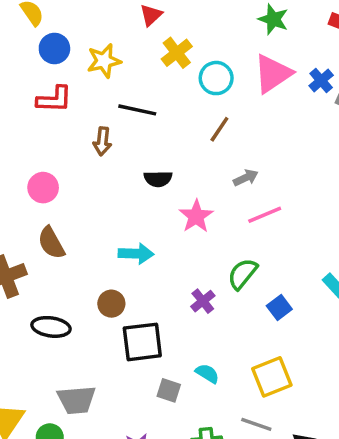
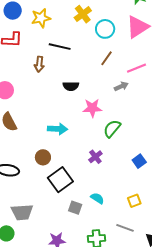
pink line: (265, 215) -> (137, 68), moved
pink star: (196, 216) -> (92, 108), turned 30
green semicircle: (243, 274) -> (112, 129), moved
black square: (142, 342) -> (60, 180), turned -30
yellow square: (272, 377) -> (134, 201), size x0.6

